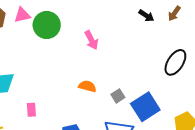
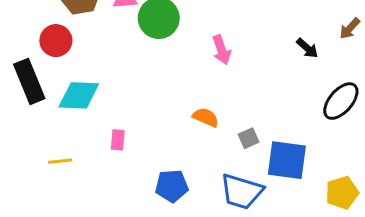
black arrow: (146, 16) -> (307, 48), moved
blue square: (145, 107) -> (287, 160), turned 32

